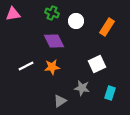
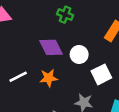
green cross: (52, 13) -> (65, 15), moved
white circle: (76, 21) -> (79, 54), moved

